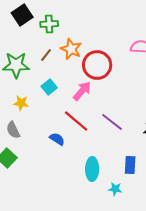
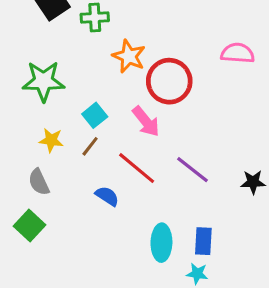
brown line: (46, 55) -> (90, 146), moved
pink arrow: (82, 91) -> (146, 122), turned 100
blue rectangle: (130, 165) -> (203, 241), moved

